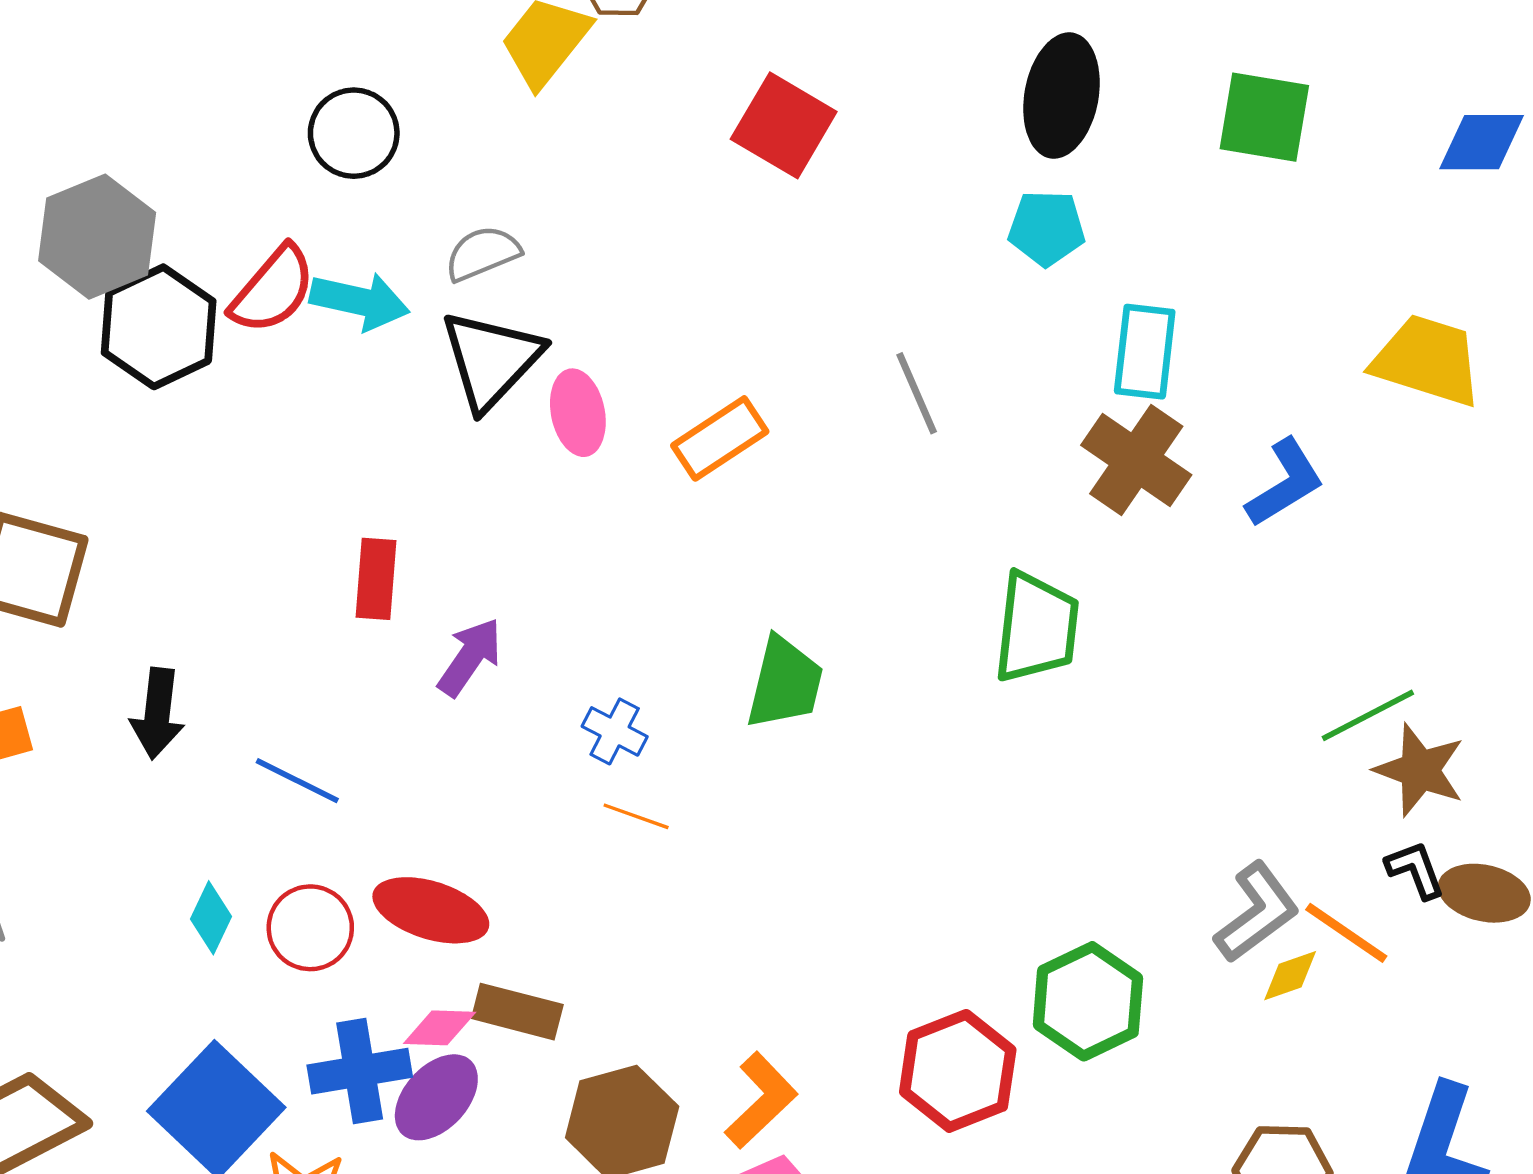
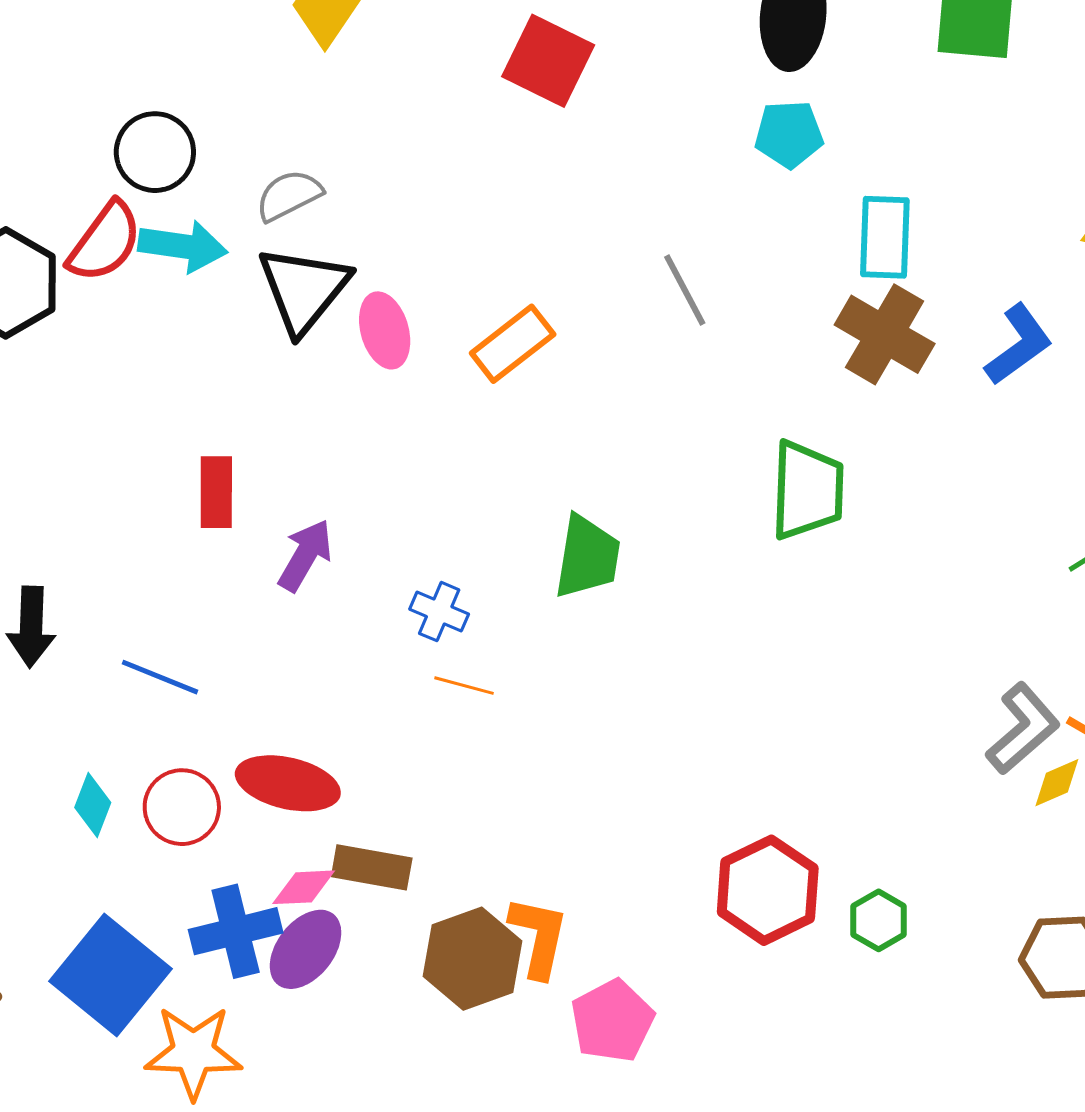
black circle: (354, 133) -> (155, 152), moved
green hexagon: (1088, 1001) -> (879, 920), moved, size x0.6
orange L-shape: (761, 1100) -> (539, 937), moved, turned -30

